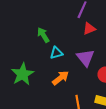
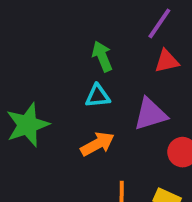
green arrow: (43, 35) -> (102, 56), moved
purple triangle: (85, 58) -> (150, 114), turned 42

